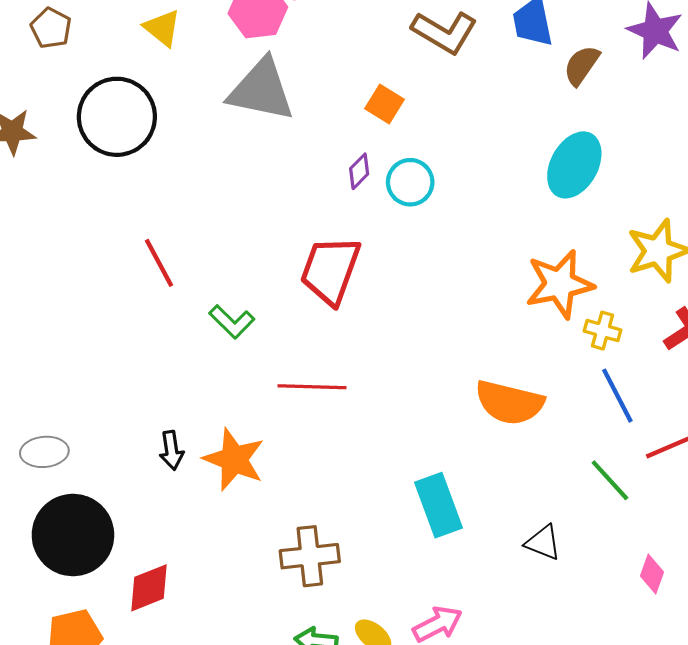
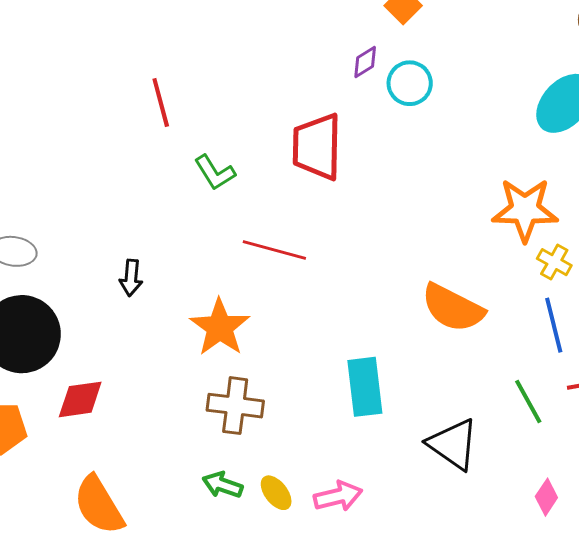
red trapezoid: (330, 270) -> (317, 147), turned -32
orange star: (234, 459) -> (220, 327), moved
black triangle: (543, 543) -> (453, 444), size x1.5

